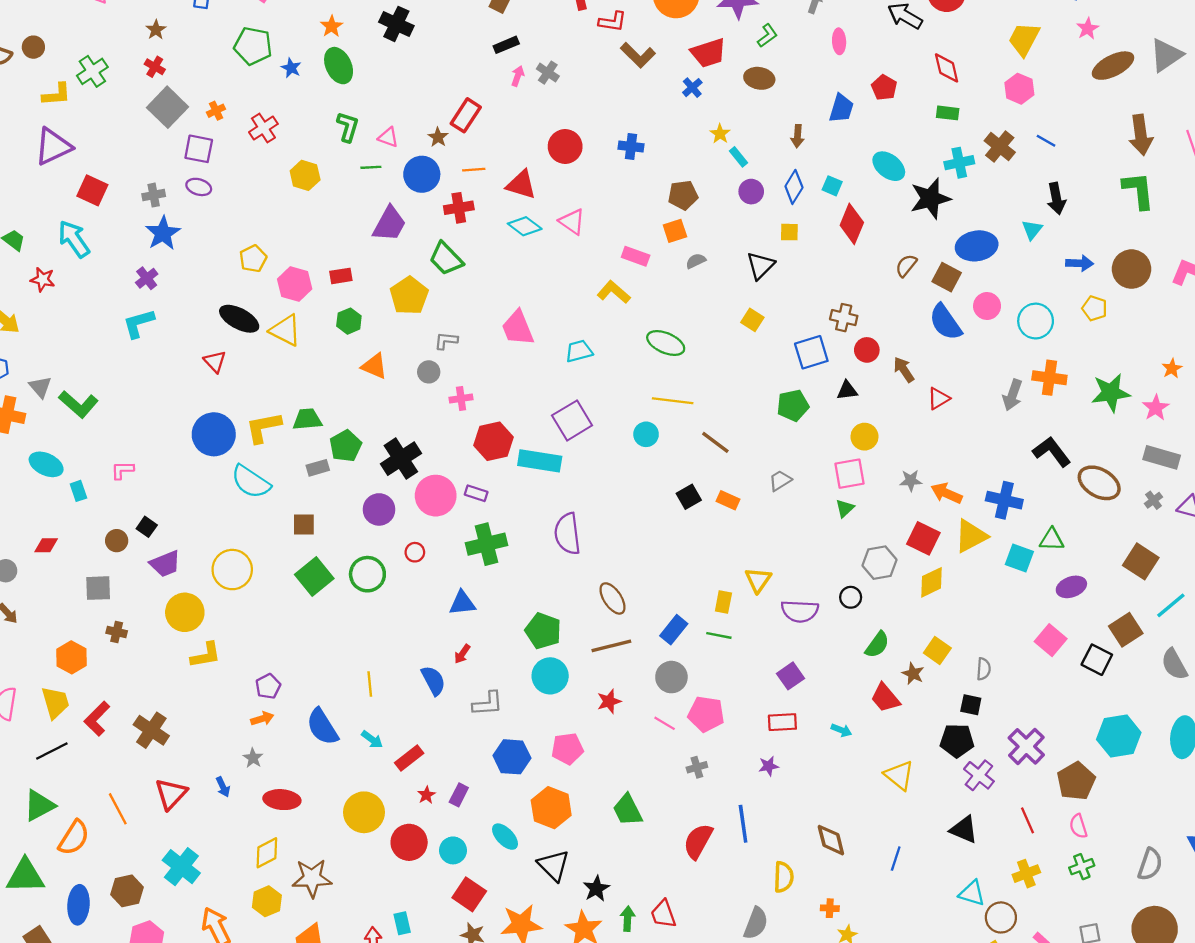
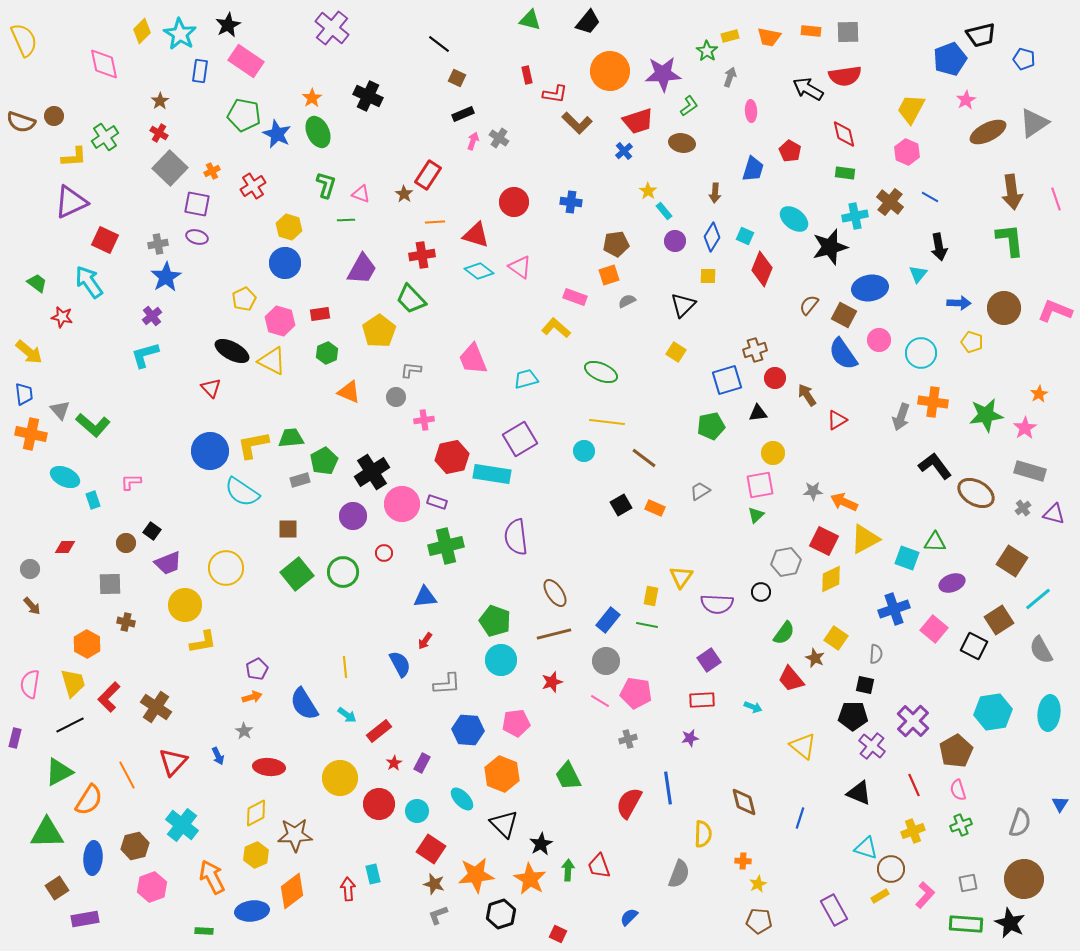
blue star: (291, 68) -> (277, 134), size x1.6
blue circle: (422, 174) -> (285, 263), moved
brown cross: (844, 318) -> (755, 350), turned -30
blue cross: (1004, 500) -> (894, 609), moved, turned -32

